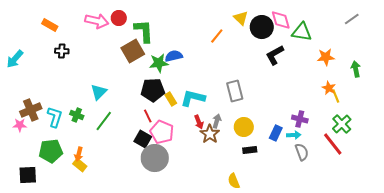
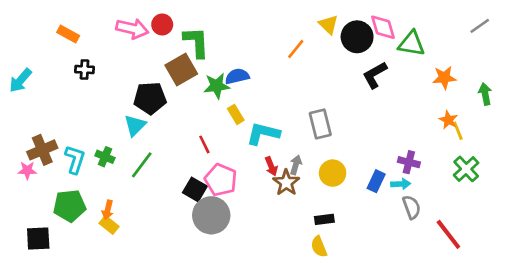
black pentagon: (153, 90) -> (150, 98), moved
yellow rectangle: (171, 99) -> (236, 114), moved
red line: (148, 116) -> (204, 144), moved
red line: (333, 144) -> (448, 234), moved
black rectangle: (250, 150) -> (324, 219), moved

